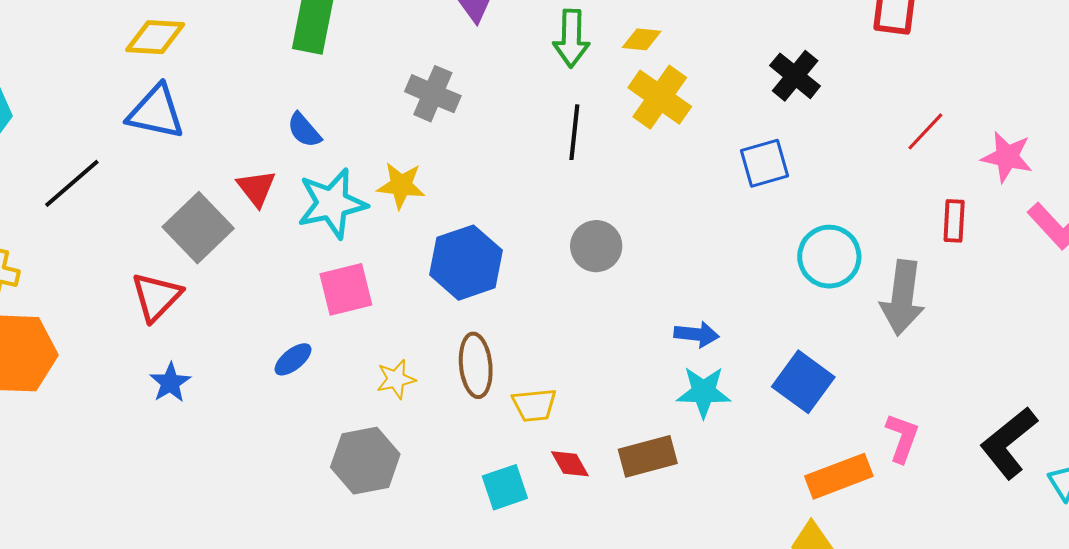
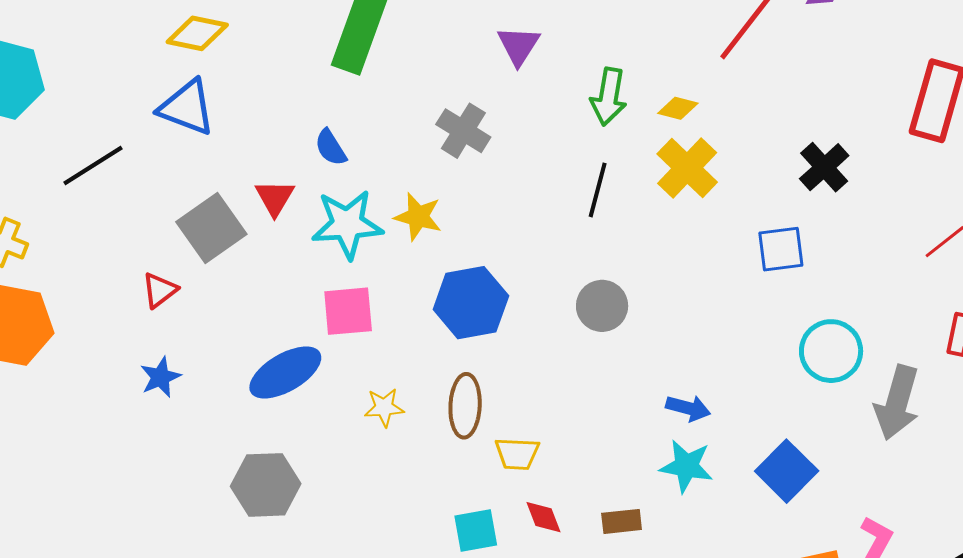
red triangle: (156, 297) -> (160, 290), size x0.7
blue ellipse: (293, 359) -> (285, 372), size x1.8
brown rectangle: (648, 456) -> (622, 521), size x0.7
gray hexagon: (365, 461) -> (266, 485), moved

